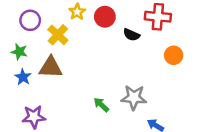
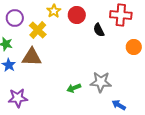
black semicircle: (131, 35) -> (99, 30), turned 40
green arrow: (101, 105) -> (74, 88), turned -64

